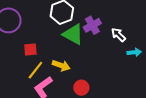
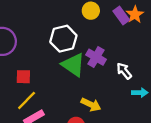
purple cross: (92, 25) -> (96, 57), turned -36
yellow arrow: (61, 66) -> (91, 105), moved

